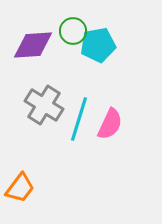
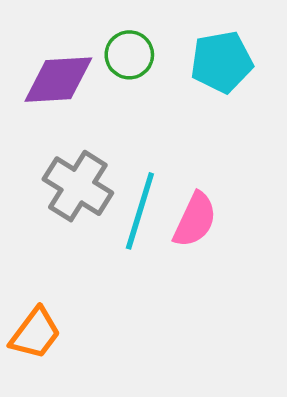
cyan pentagon: (98, 45) -> (222, 62), moved

